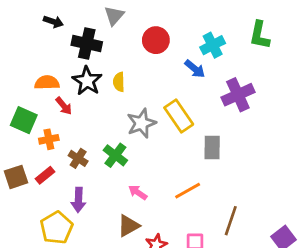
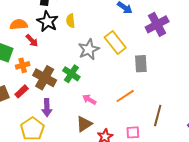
brown cross: (78, 158) -> (45, 78), size x1.6

